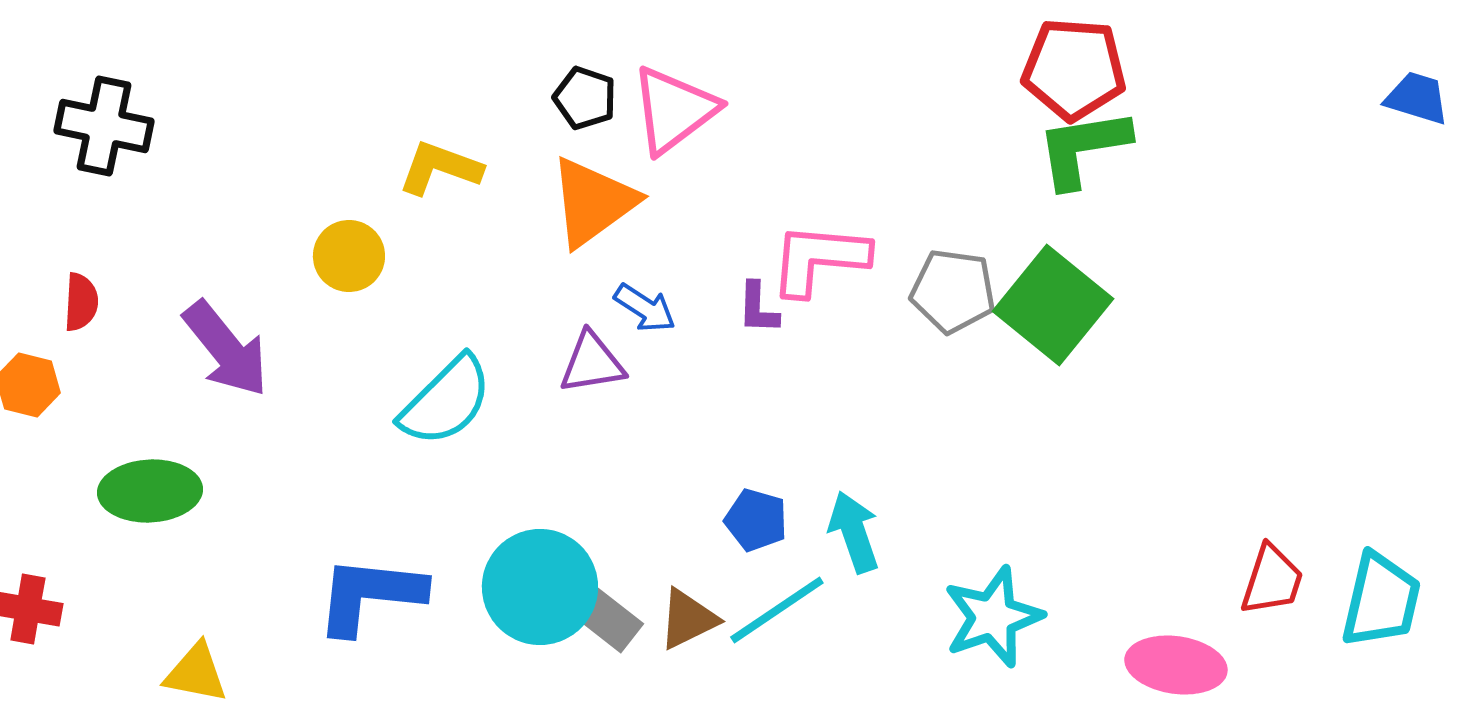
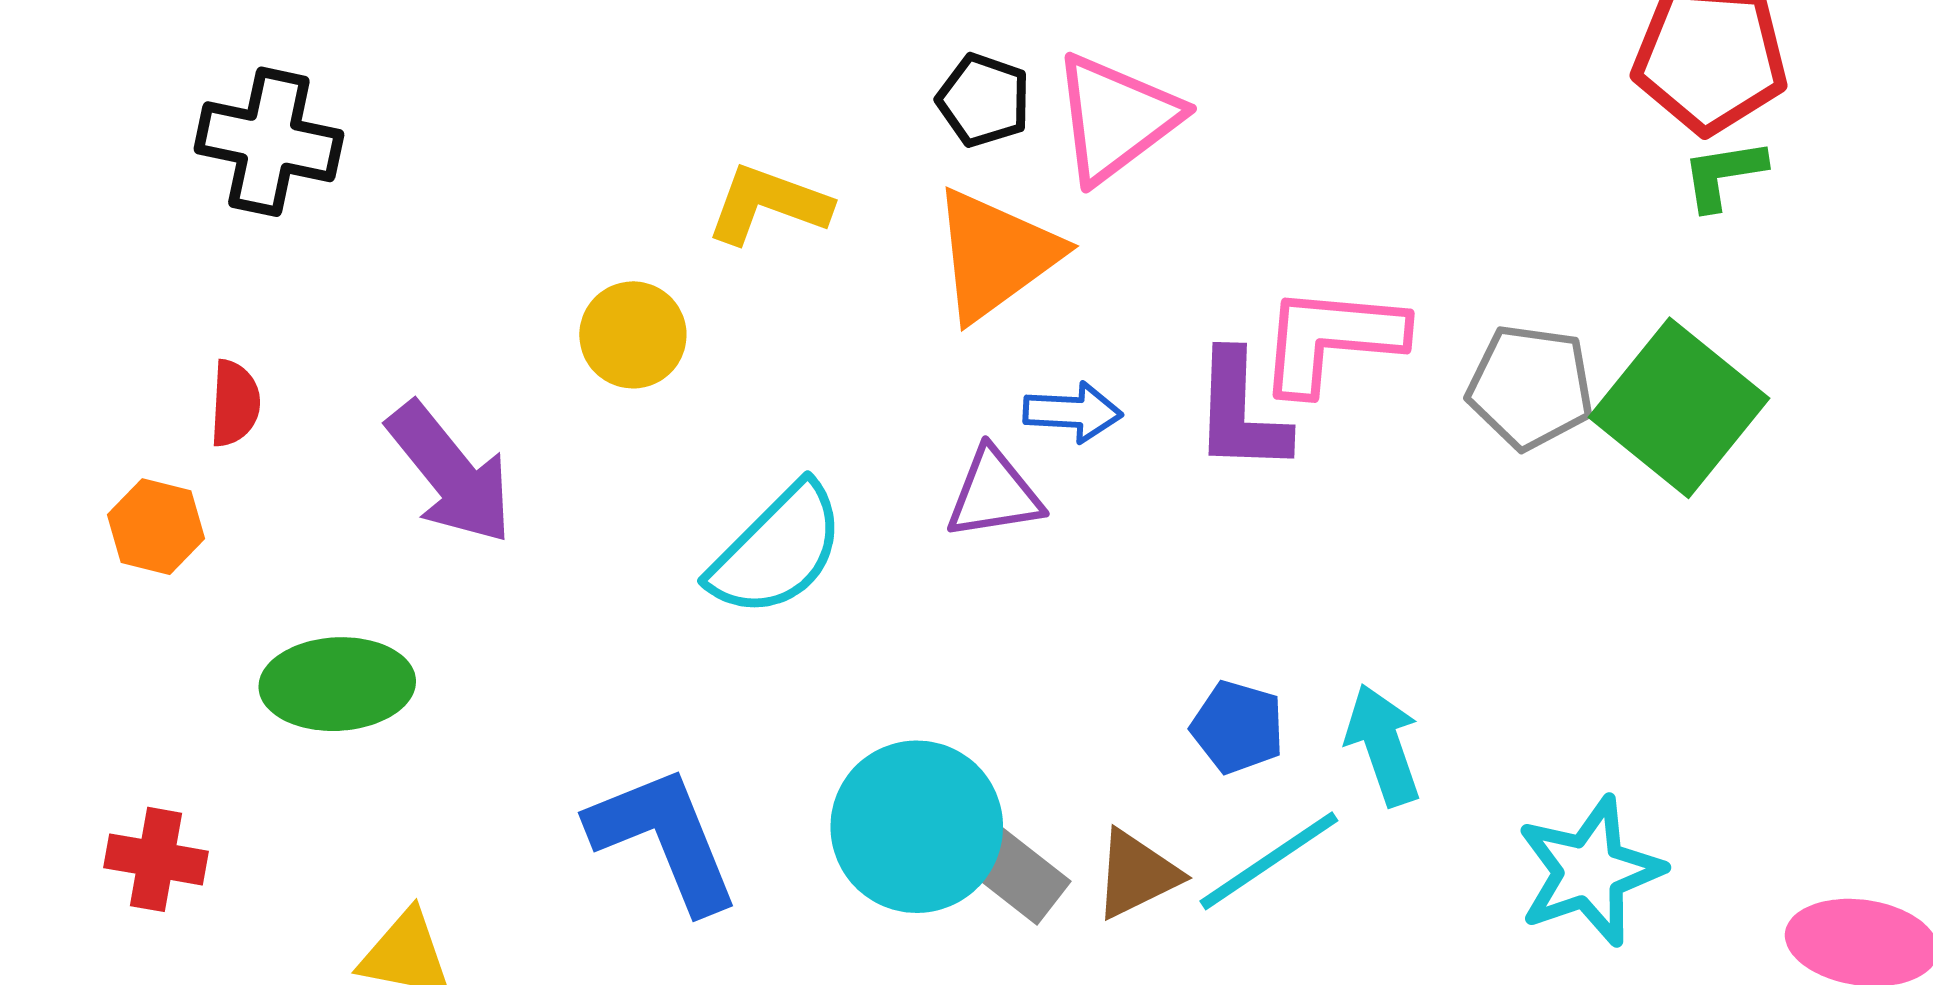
green L-shape: (1083, 148) -> (1724, 174), size x0.6
blue arrow: (645, 308) -> (1073, 412), turned -30
purple L-shape: (758, 308) -> (1241, 412), size x1.6
blue L-shape: (370, 595) -> (664, 839), turned 62

